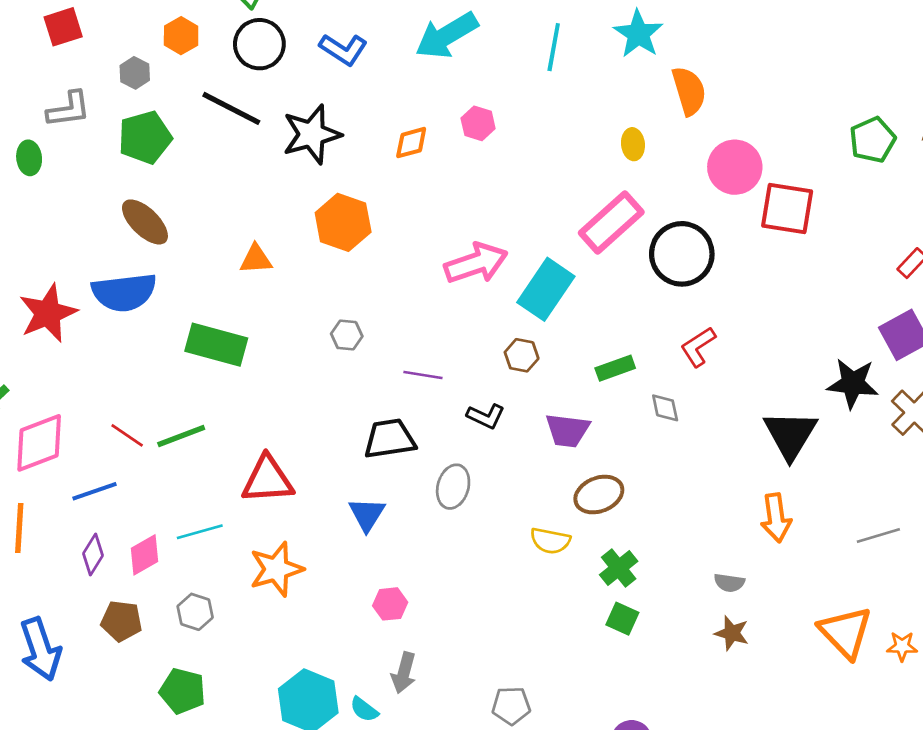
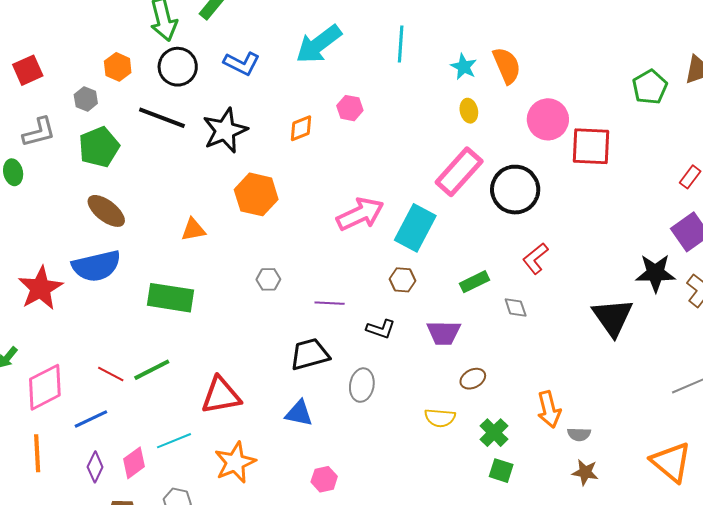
cyan star: (638, 34) -> (464, 67), moved, size x0.7
brown ellipse: (599, 495) -> (473, 379), size x0.7
blue triangle: (367, 514) -> (299, 413), turned -44
orange arrow: (776, 518) -> (549, 409), moved

